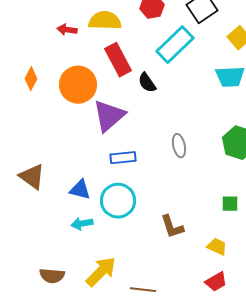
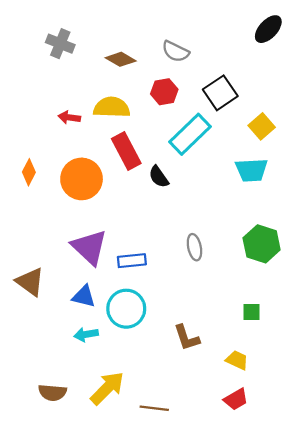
purple triangle: (109, 116) -> (89, 247), moved, turned -36

